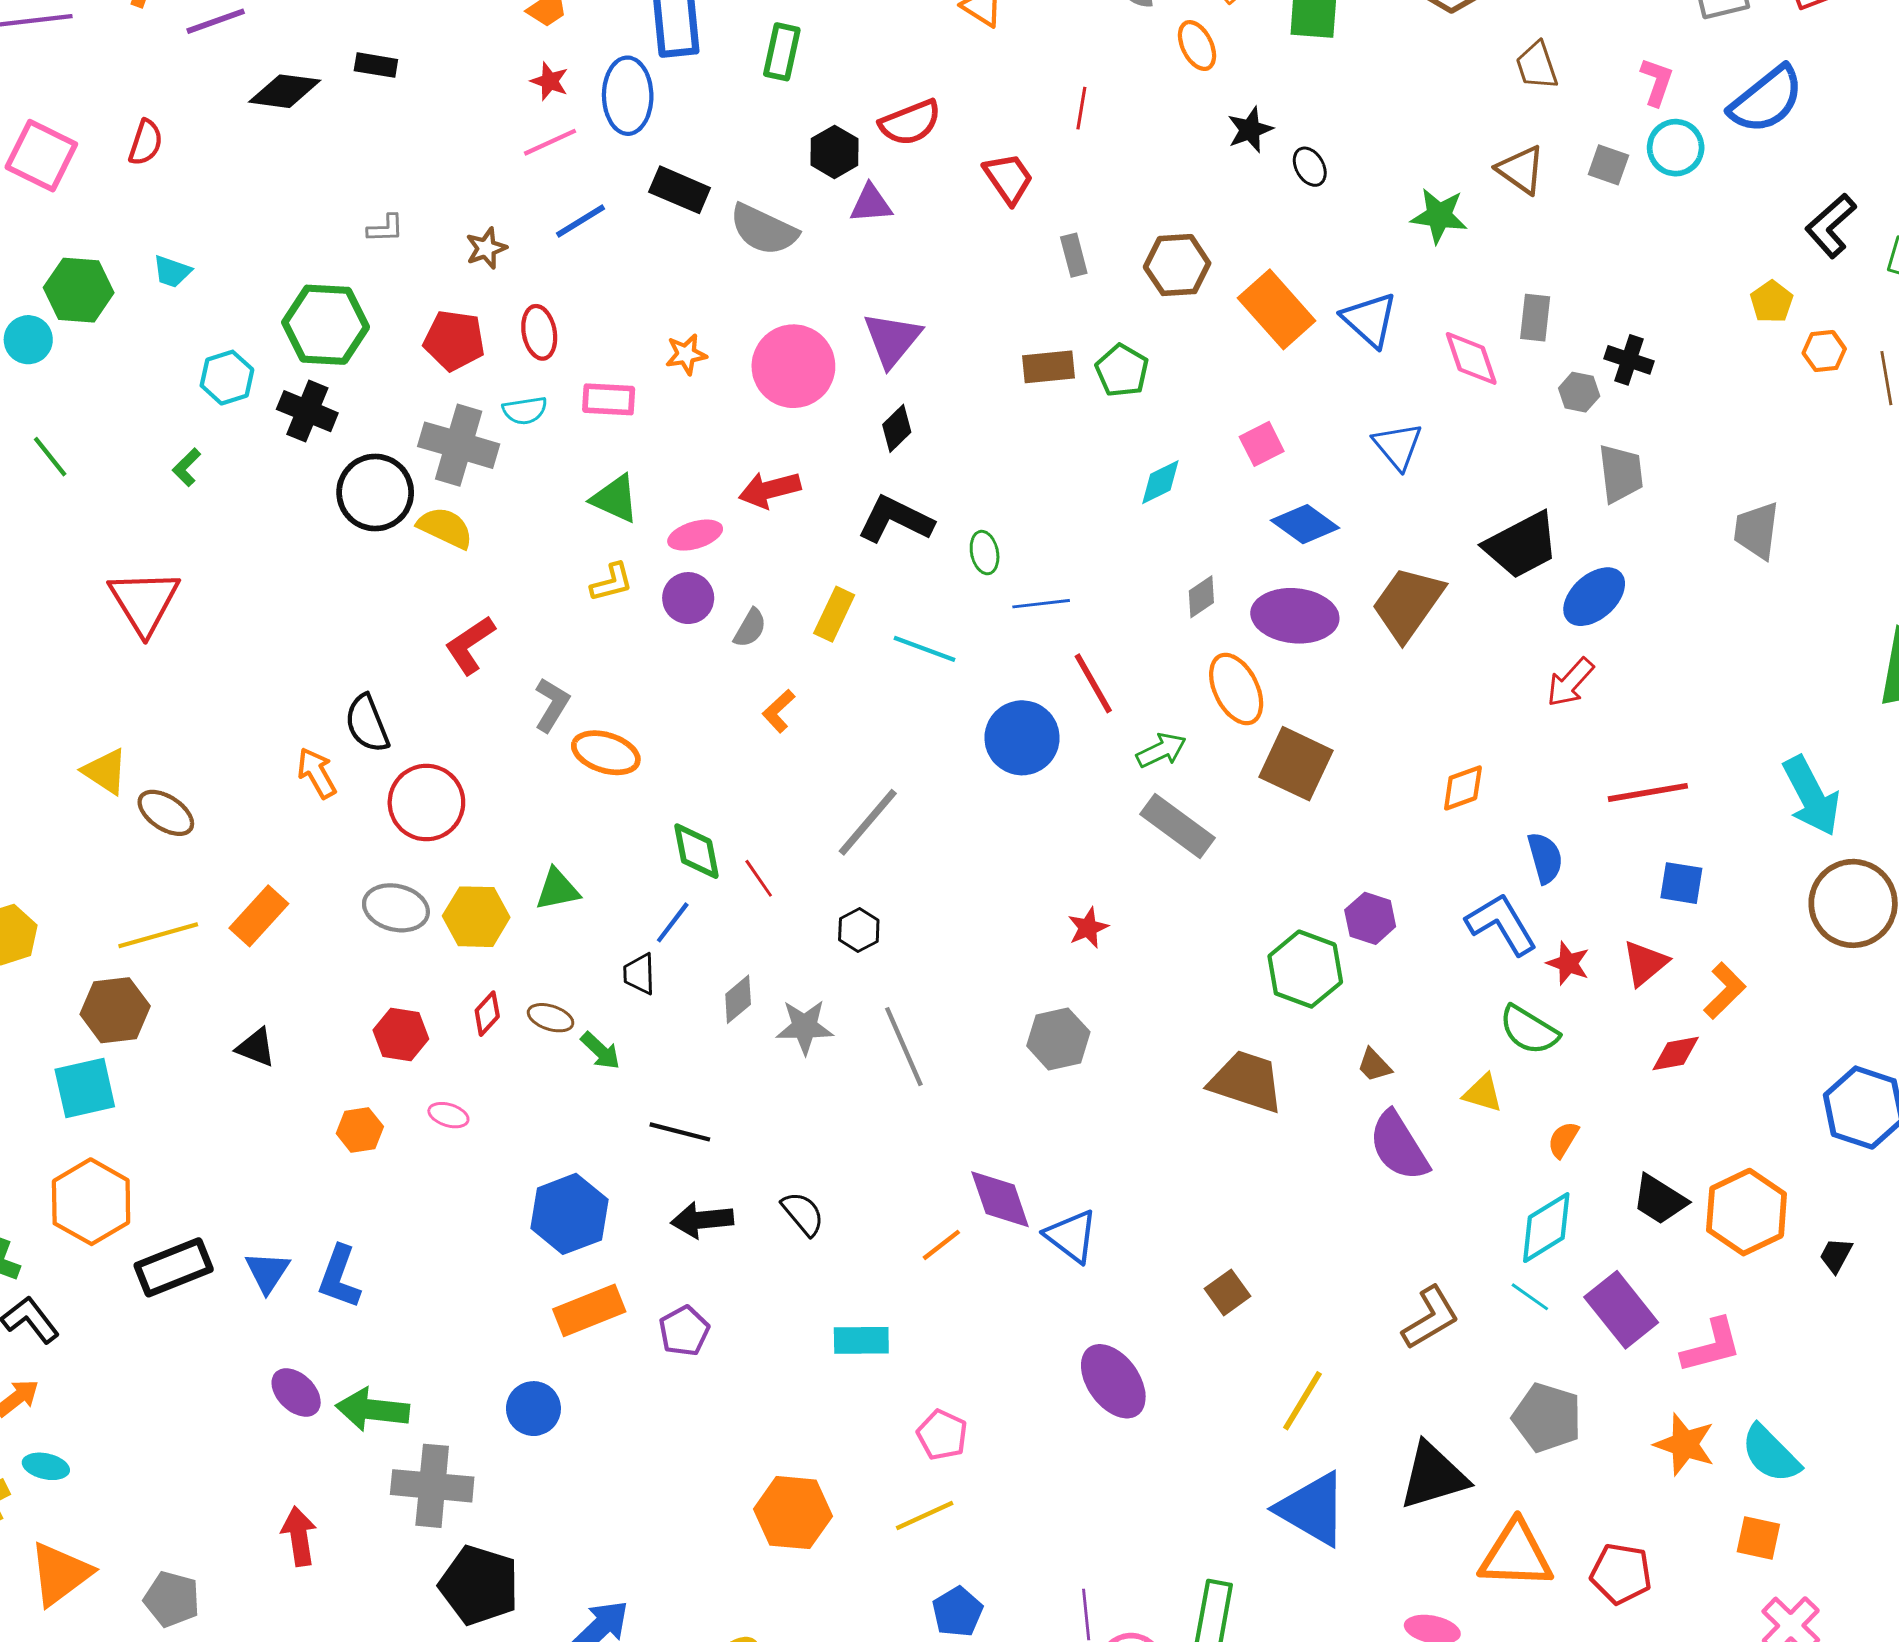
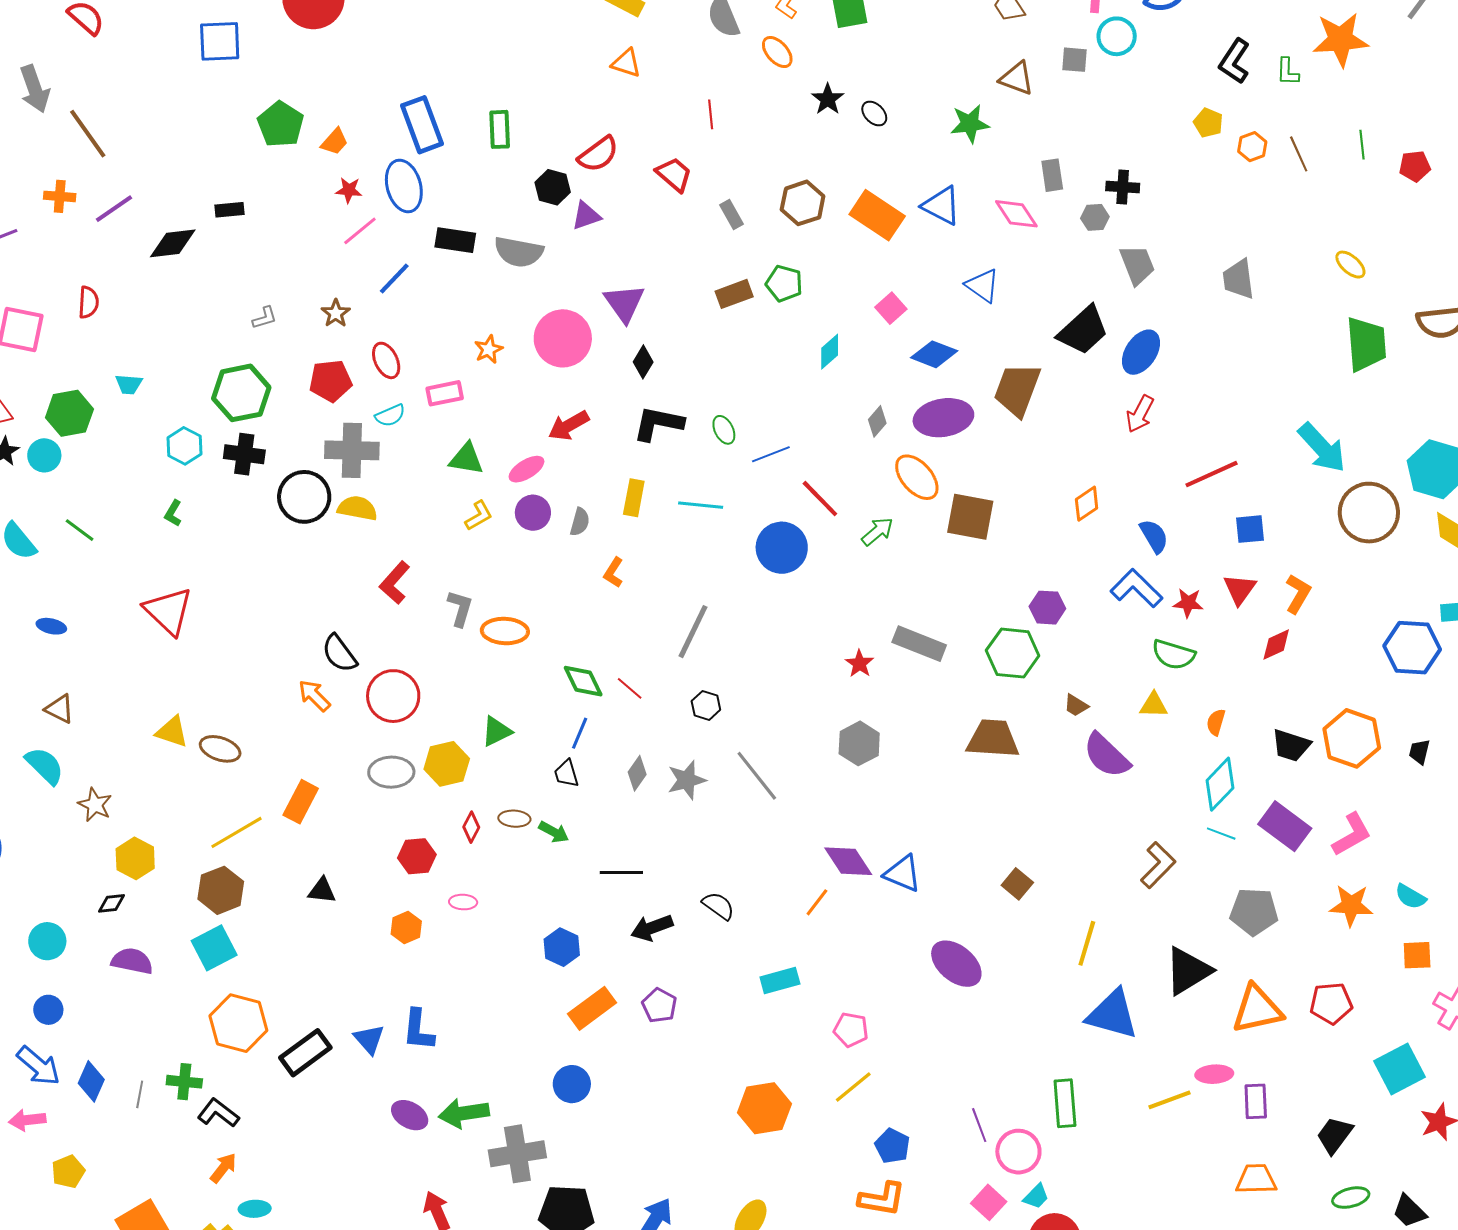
gray rectangle: (1178, 826) -> (919, 644), moved
blue hexagon: (569, 1214) -> (562, 947), size x0.7
cyan semicircle: (1771, 1454) -> (1410, 897), size x0.7

